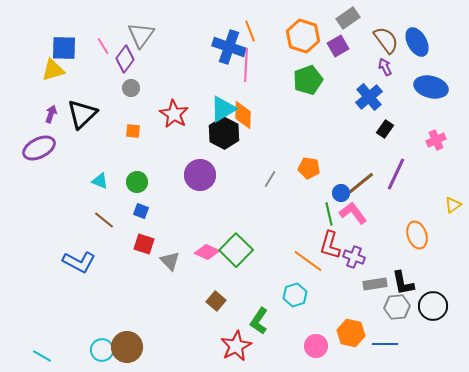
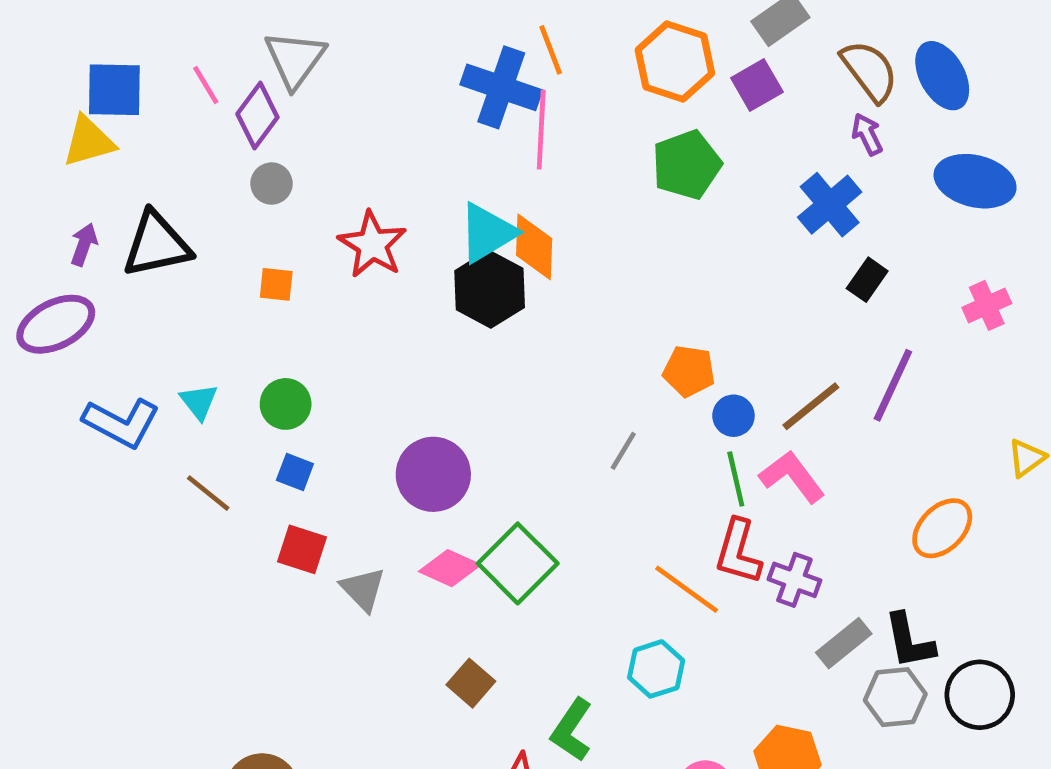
black triangle: (82, 114) -> (157, 244), turned 32
purple circle: (200, 175) -> (433, 474), moved
gray line: (270, 179) -> (623, 451), moved
cyan triangle: (100, 181) -> (199, 402), turned 30
blue circle: (341, 193) -> (733, 416), moved
orange ellipse: (417, 235) -> (942, 528), turned 64
blue L-shape: (79, 262) -> (121, 423), moved
gray rectangle: (375, 284) -> (844, 643), turned -30

